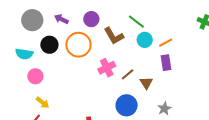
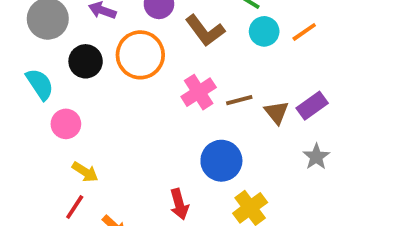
cyan semicircle: (24, 54) -> (40, 84), turned -126
purple rectangle: (166, 63) -> (312, 106), moved, turned 70
brown line: (128, 74) -> (239, 100), turned 32
blue circle: (127, 105) -> (221, 161), moved

